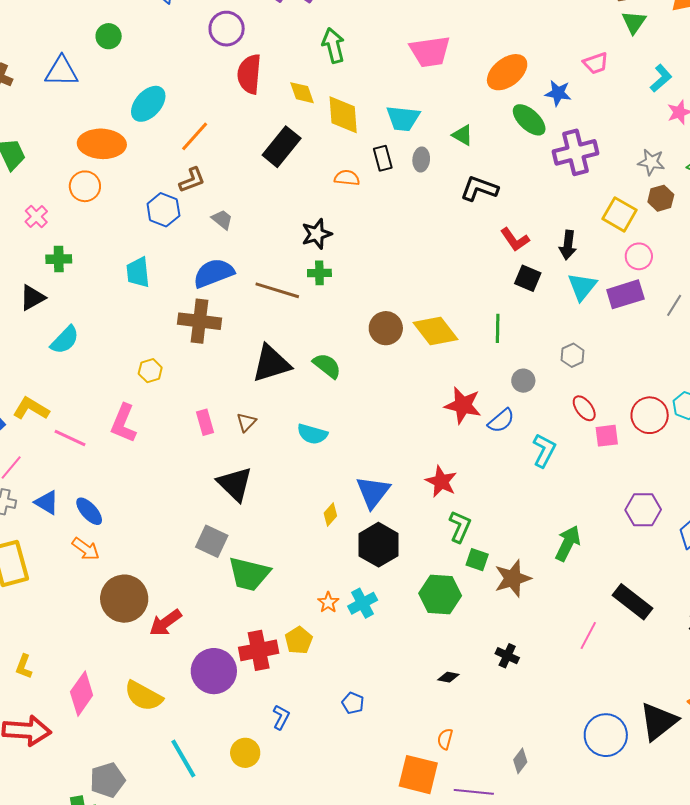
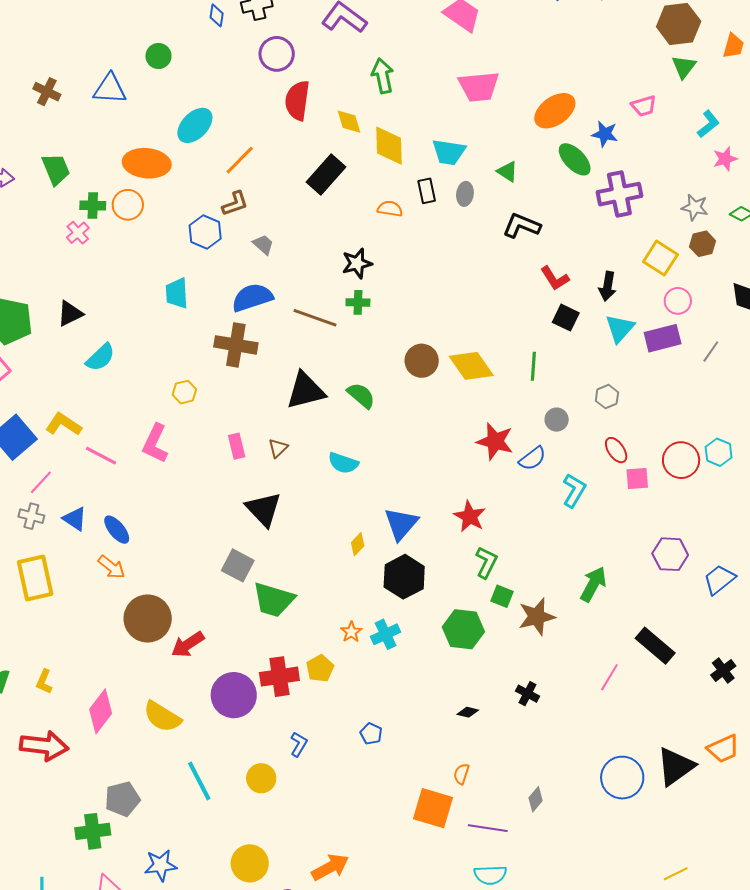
green cross: (59, 259) -> (93, 205), moved

